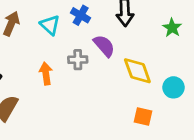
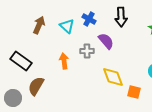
yellow diamond: (137, 71) -> (113, 77), moved

